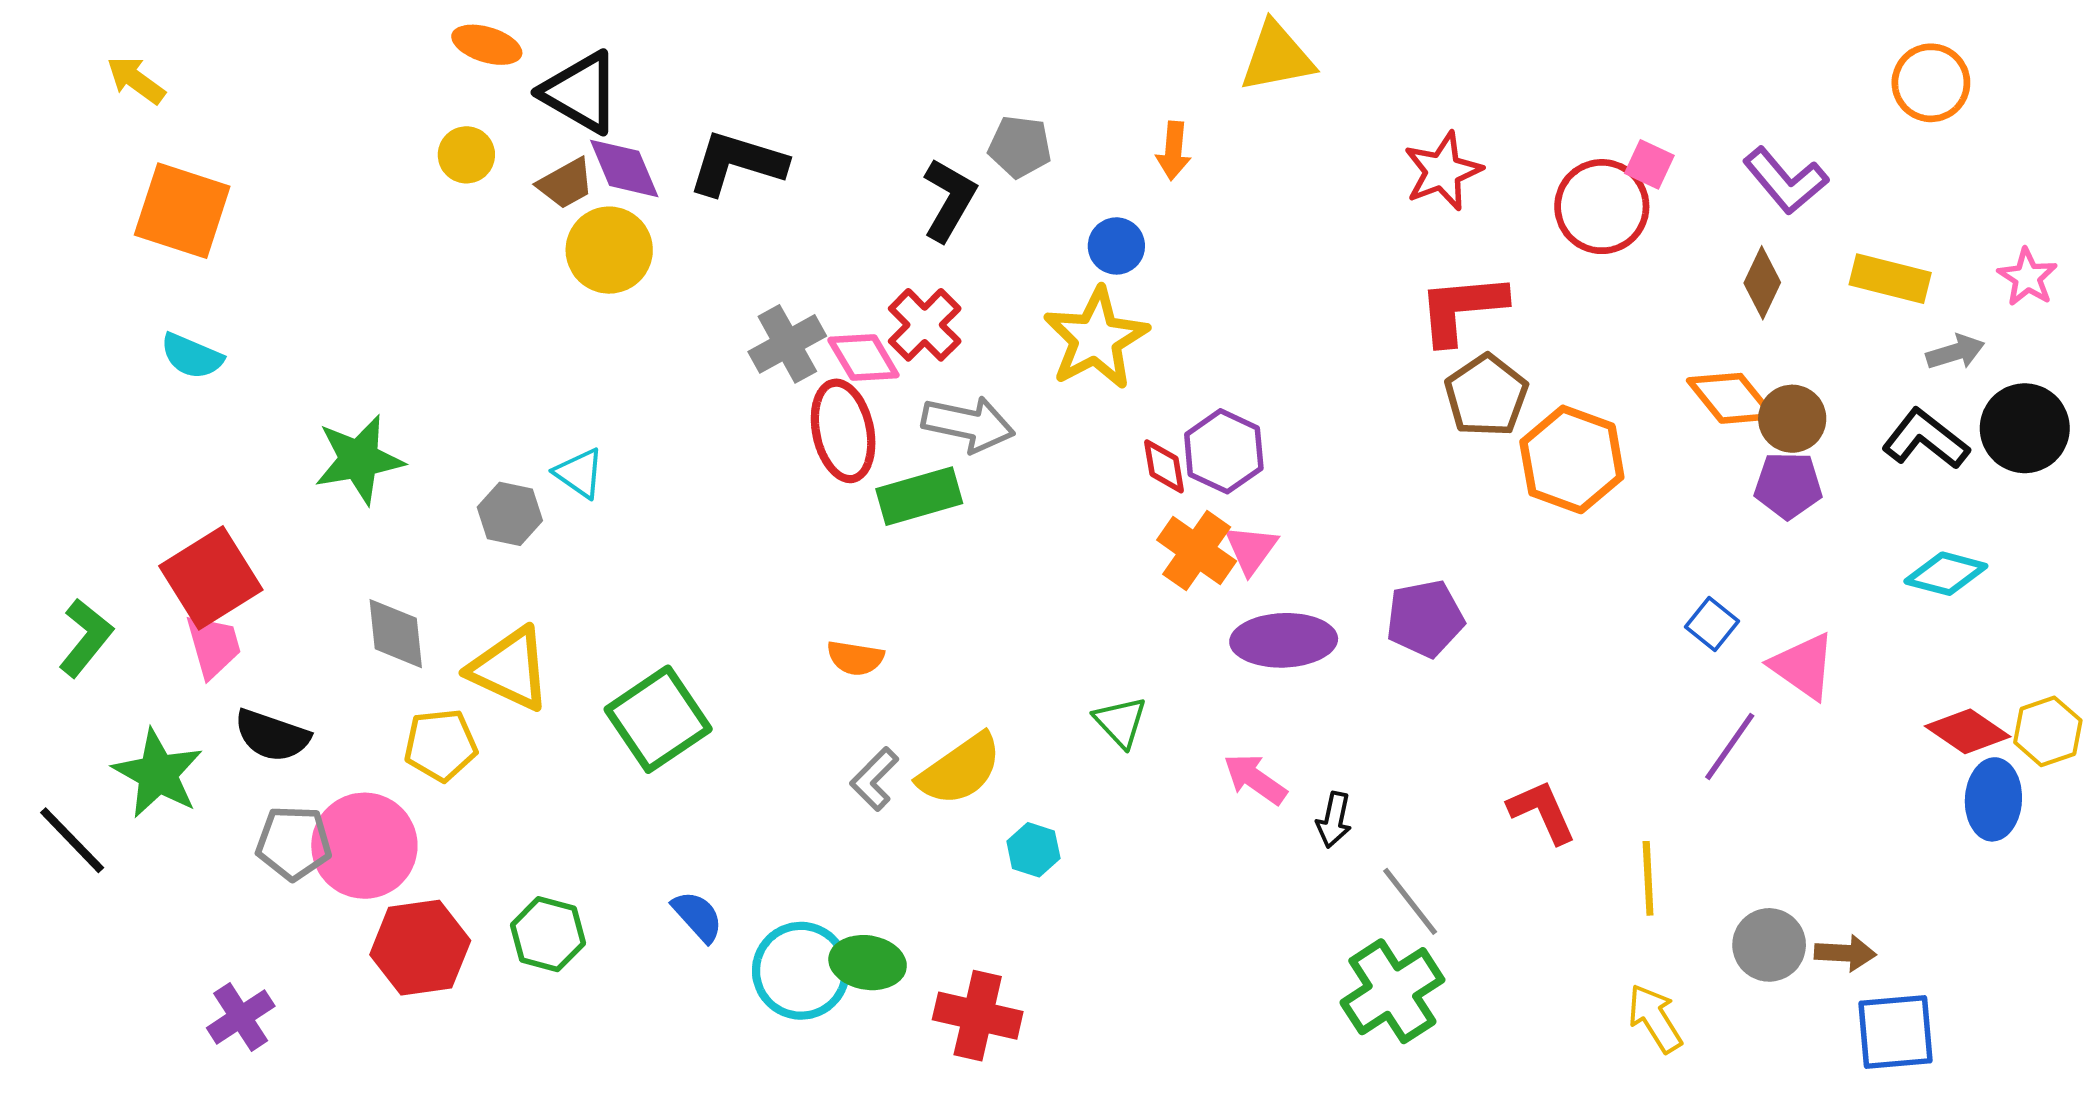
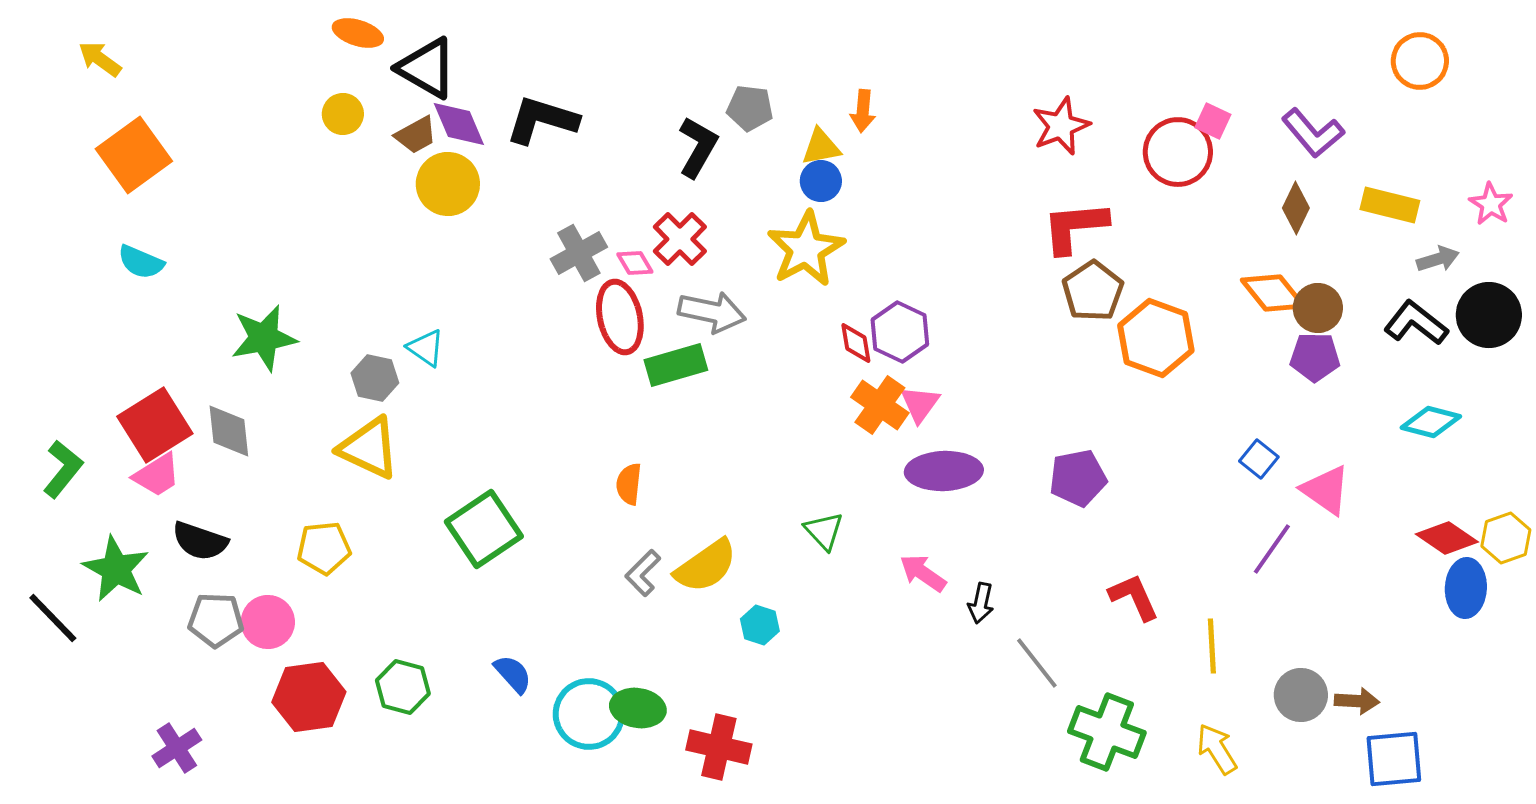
yellow triangle: (1277, 57) -> (821, 147), moved, size x0.7
orange square: (182, 211) -> (134, 155), turned 36
pink diamond: (863, 357) -> (635, 263), size x0.7
purple pentagon: (1425, 619) -> (1078, 478), moved
gray diamond: (396, 634) -> (229, 431), moved
pink trapezoid: (213, 646) -> (157, 475), turned 74
orange semicircle: (855, 658) -> (629, 484), turned 87
yellow triangle: (510, 669) -> (369, 448), moved
pink circle: (364, 846) -> (268, 622), size x0.7
green cross: (1392, 991) -> (1107, 732), moved, turned -36

